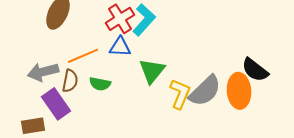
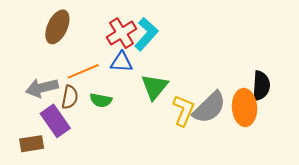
black semicircle: (255, 70) -> (261, 86), turned -124

